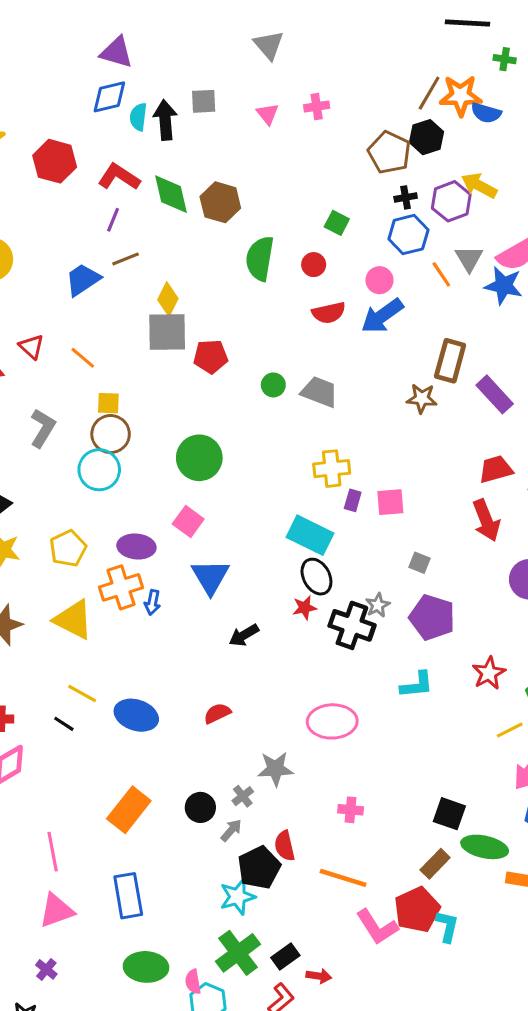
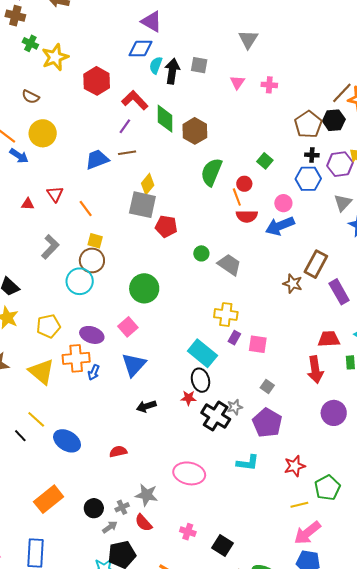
orange line: (441, 274) -> (237, 197), moved
black square: (449, 814) -> (222, 546), moved
red semicircle: (285, 846) -> (144, 523), moved, turned -42

